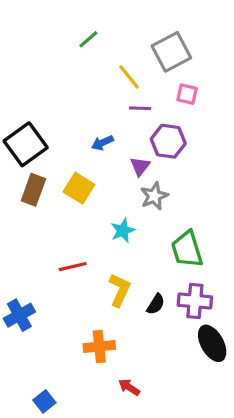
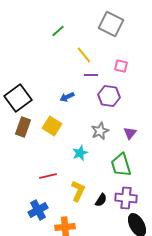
gray square: (171, 52) -> (111, 24), moved, turned -35
purple triangle: (140, 166) -> (130, 133), moved
blue cross: (19, 315) -> (38, 210), moved

